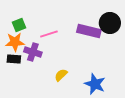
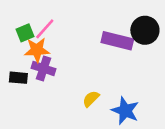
pink line: (49, 34) -> (45, 29), moved, turned -30
orange star: (15, 42) -> (37, 50), moved
yellow semicircle: (61, 75) -> (91, 99), moved

